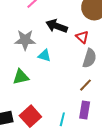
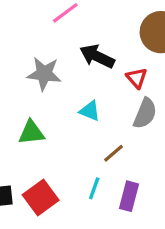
cyan triangle: (45, 56) -> (90, 111), moved
brown line: (86, 85) -> (114, 153), moved
cyan line: (62, 119) -> (94, 188), moved

